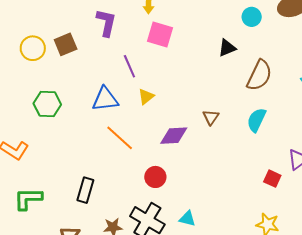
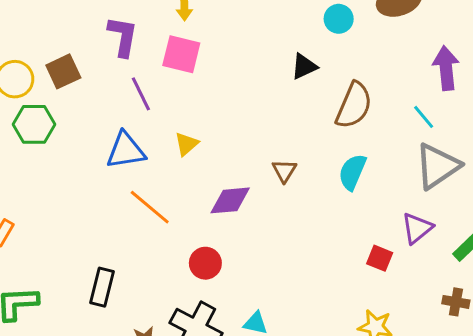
pink square: (160, 35) -> (181, 54), moved
purple line: (129, 66) -> (141, 94), moved
green hexagon: (47, 104) -> (34, 124), moved

